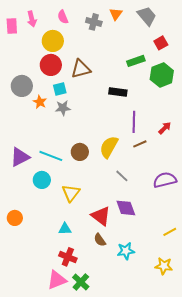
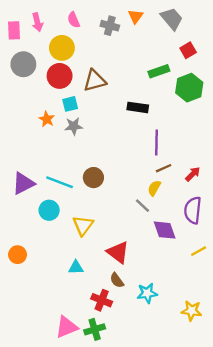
gray circle: (22, 86) -> (23, 64), moved
red arrow: (165, 128) -> (193, 174), moved
yellow semicircle: (109, 147) -> (154, 188), moved, size x0.6
purple semicircle: (165, 180) -> (193, 210), turned -70
purple diamond: (126, 208) -> (165, 230), moved
yellow line: (170, 232) -> (199, 251), moved
red cross: (68, 257) -> (102, 300), moved
green cross: (81, 282) -> (95, 329), turned 30

